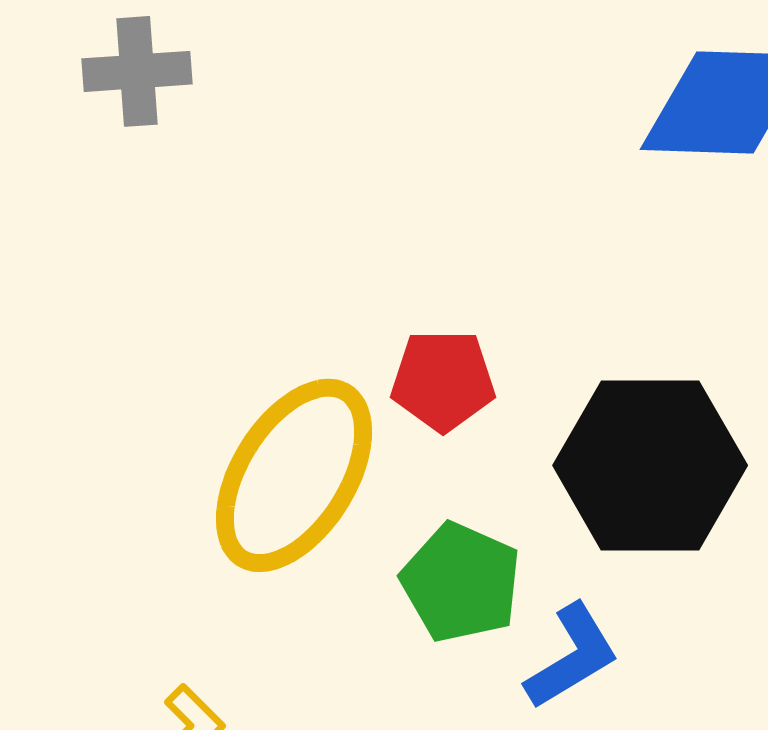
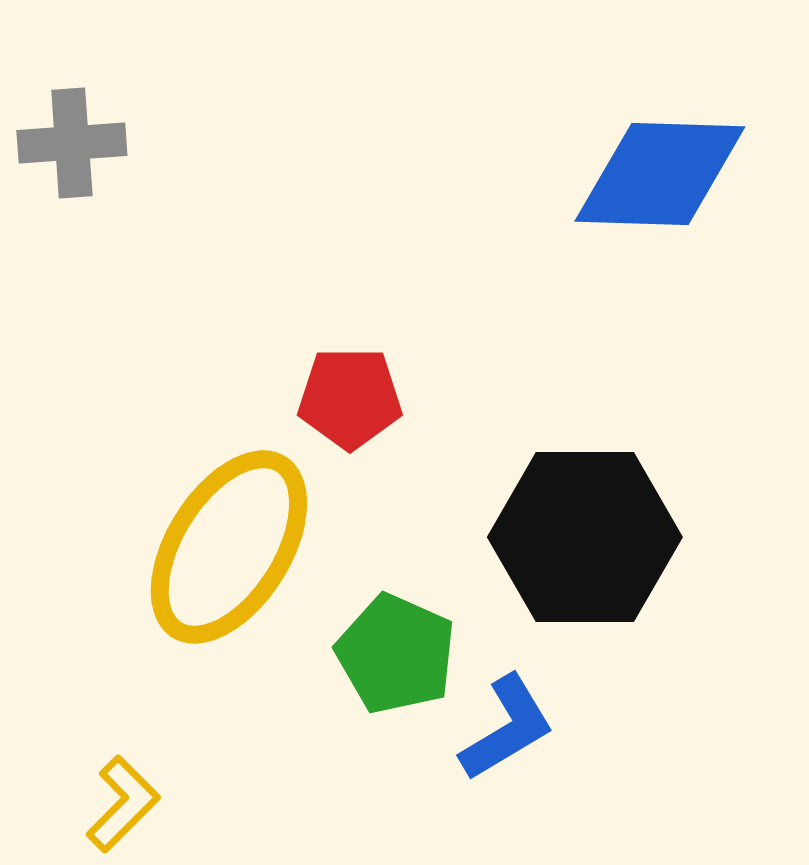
red pentagon: (443, 380) -> (350, 398), moved

